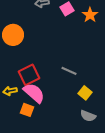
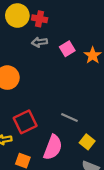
pink semicircle: (34, 93) -> (53, 147), moved, turned 70

